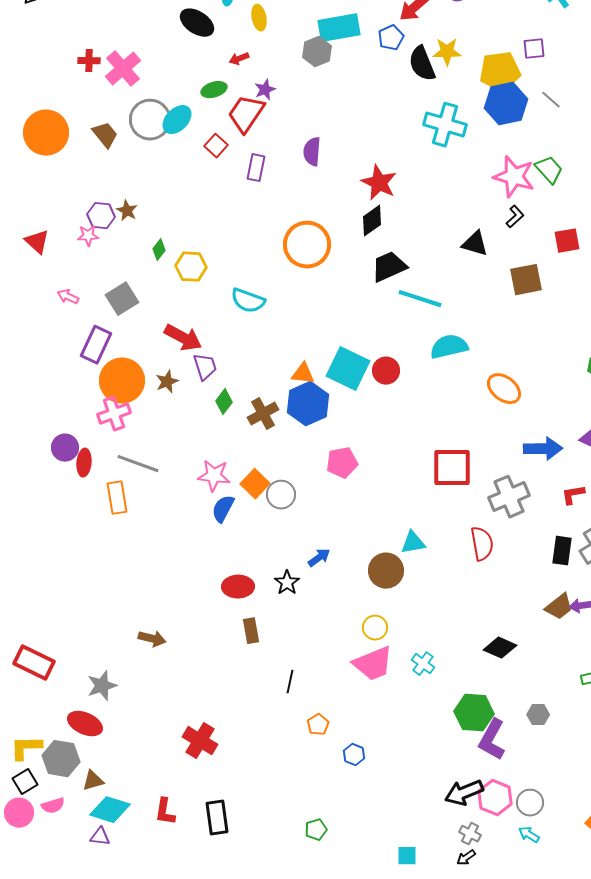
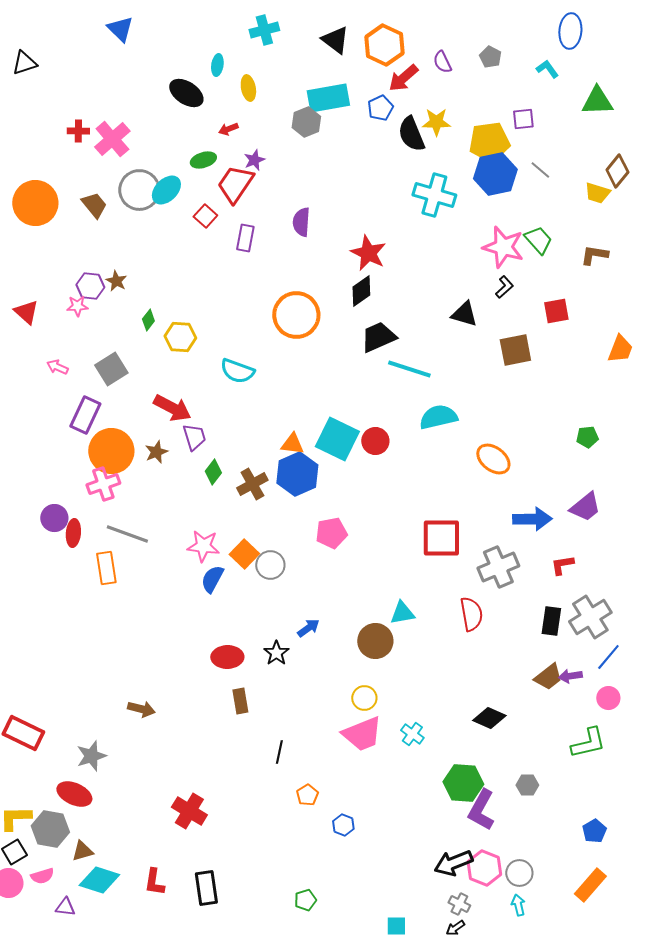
cyan arrow: (529, 835) -> (518, 905), turned 45
purple triangle: (100, 837) -> (65, 907), moved

